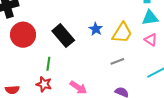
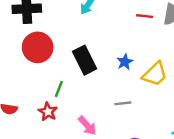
gray line: (117, 61) -> (123, 103), moved

